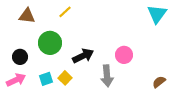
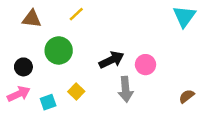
black arrow: (83, 56) -> (111, 60), moved
cyan square: (46, 79) -> (48, 102), moved

